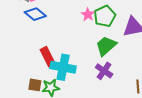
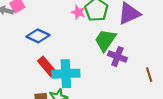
blue diamond: (35, 14) -> (38, 36), moved
purple cross: (104, 71) -> (117, 57), moved

